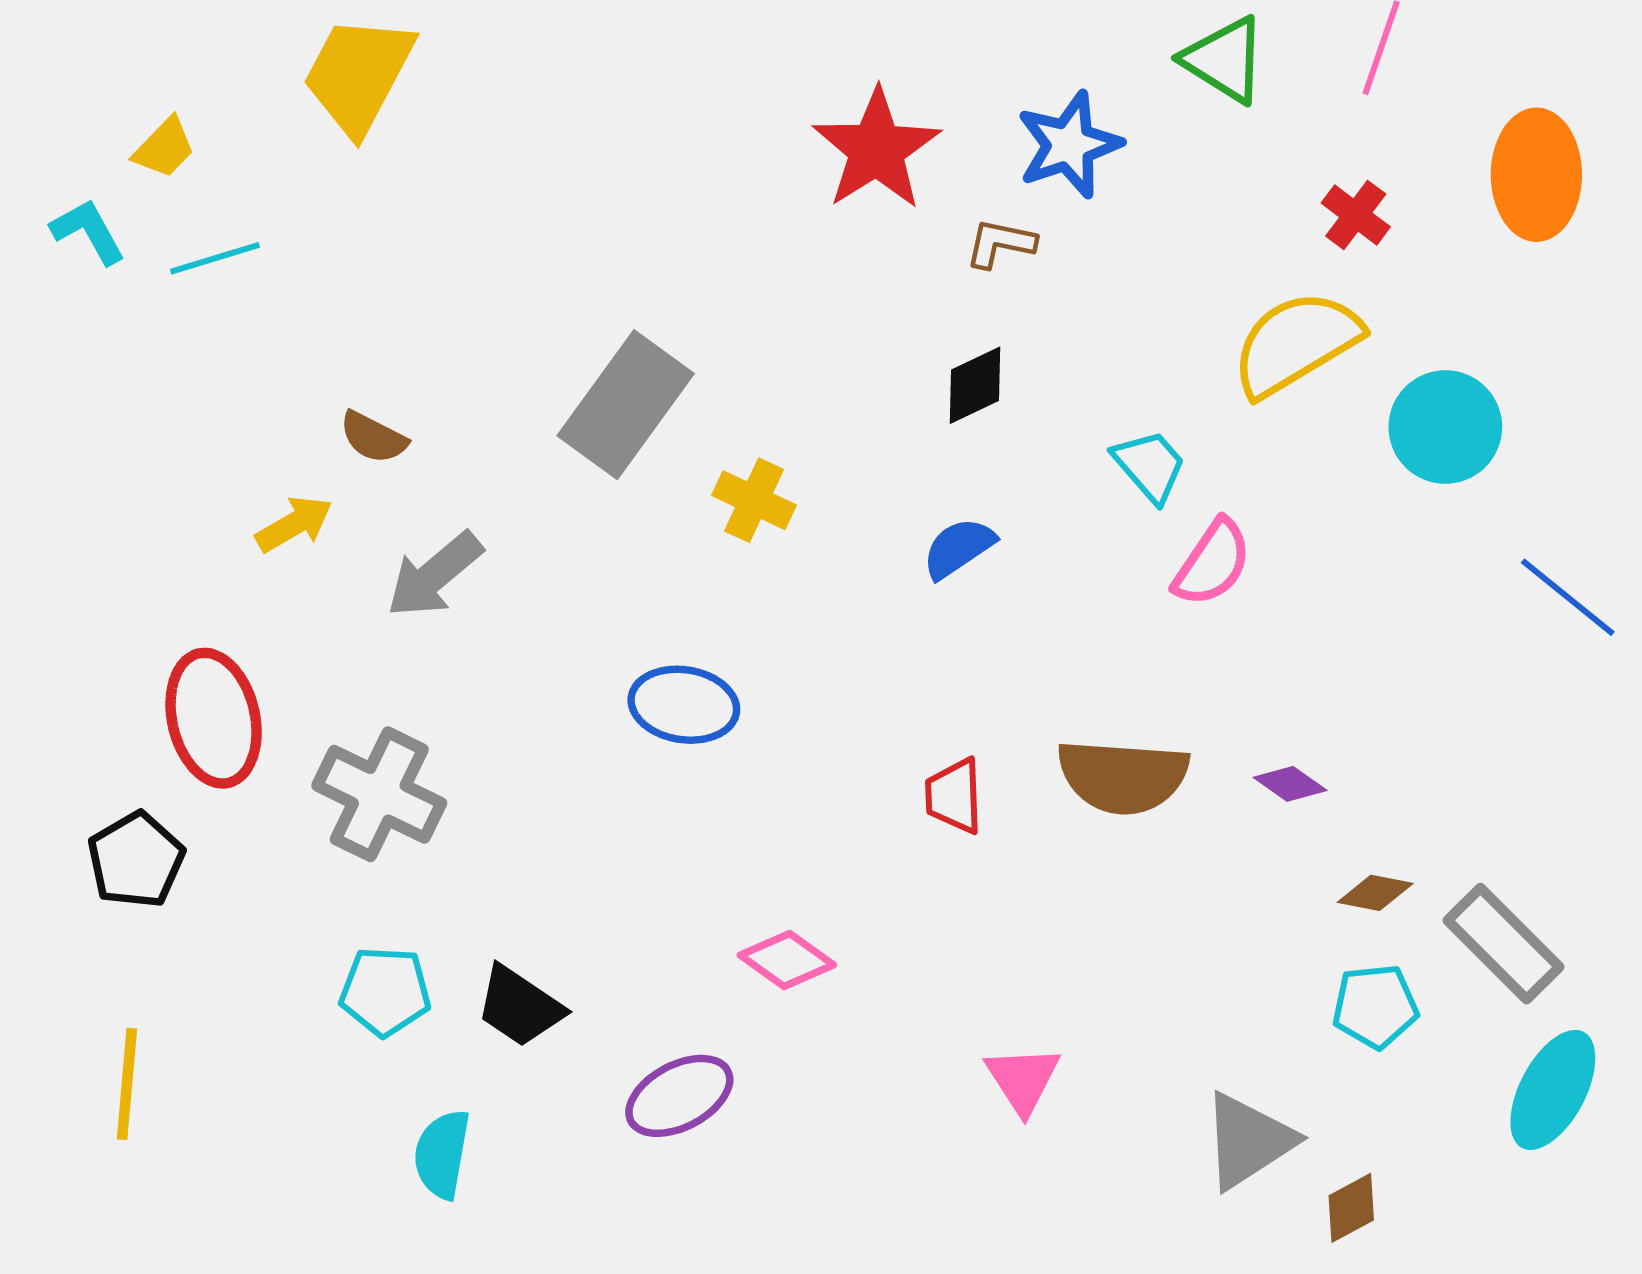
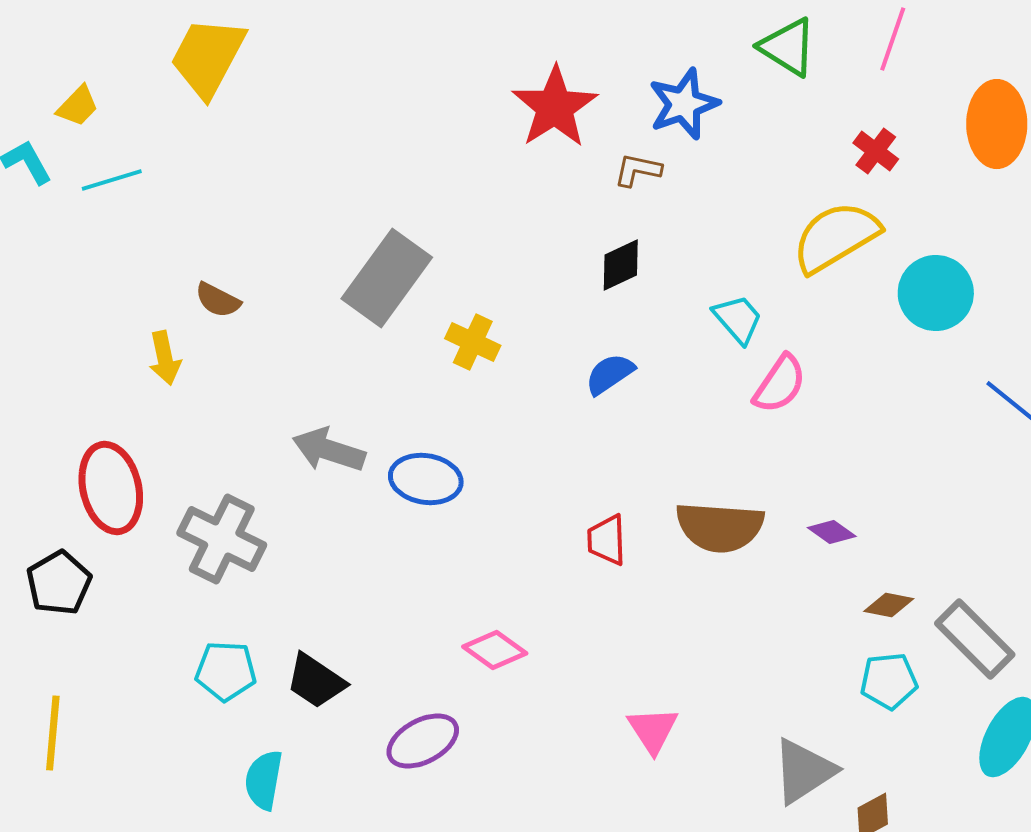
yellow arrow: (294, 524) -> (165, 358), turned 108
gray arrow: (434, 575) -> (329, 450), moved, turned 58

